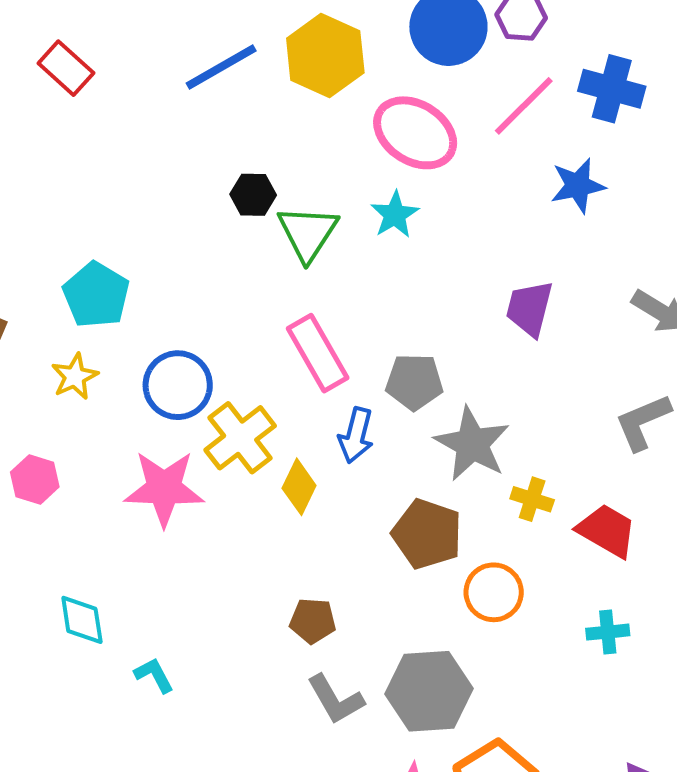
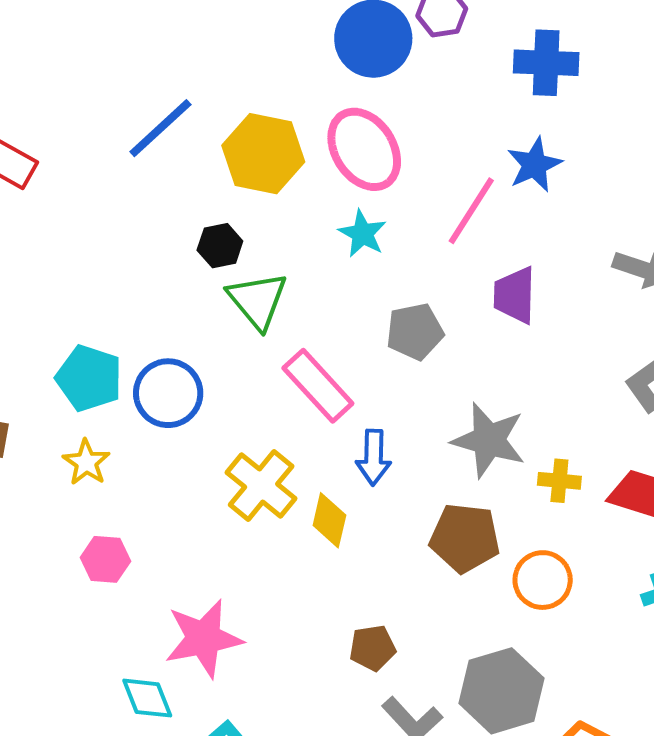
yellow hexagon: (325, 55) -> (263, 154), moved
pink line: (524, 106) -> (471, 211), moved
pink ellipse: (415, 133) -> (364, 149), turned 38
green triangle: (308, 233) -> (257, 300), moved
gray pentagon: (414, 382) -> (415, 332), moved
blue circle: (178, 385) -> (168, 393), moved
pink hexagon: (35, 479) -> (105, 559), moved
pink star: (164, 488) -> (204, 638), moved

